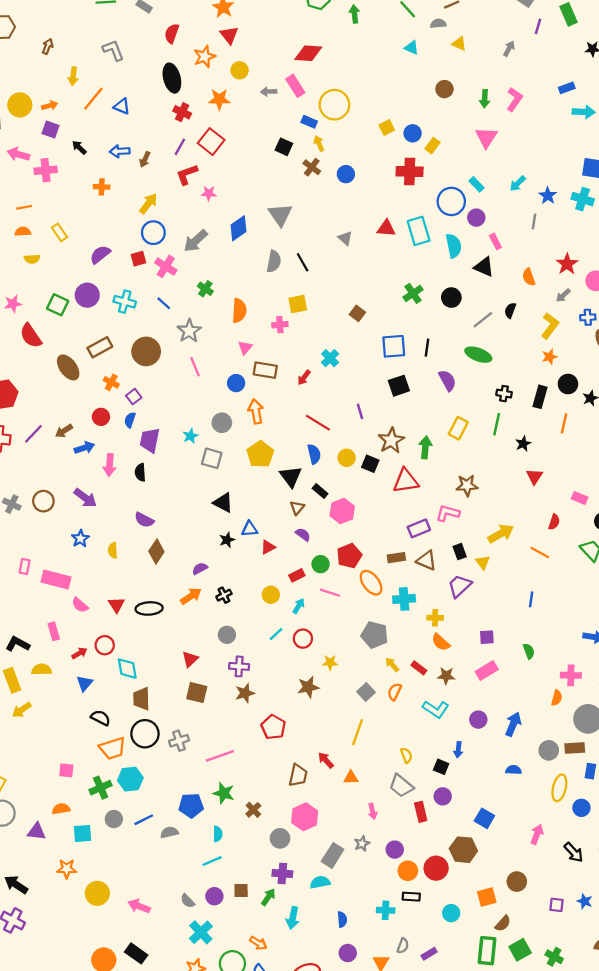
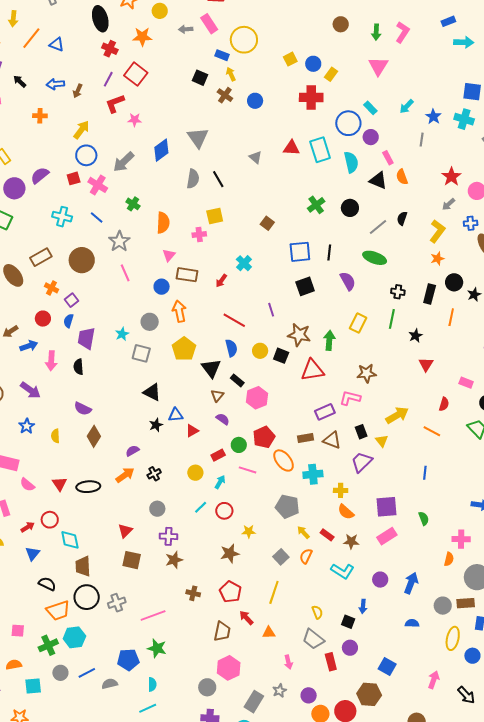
orange semicircle: (529, 277) -> (402, 177), moved
purple circle: (87, 295) -> (14, 188), moved
brown star: (391, 440) -> (299, 335), turned -30
purple square: (487, 637) -> (387, 507), size x1.6
red pentagon: (273, 727) -> (230, 592), moved
brown cross: (253, 810) -> (193, 593), moved, turned -32

